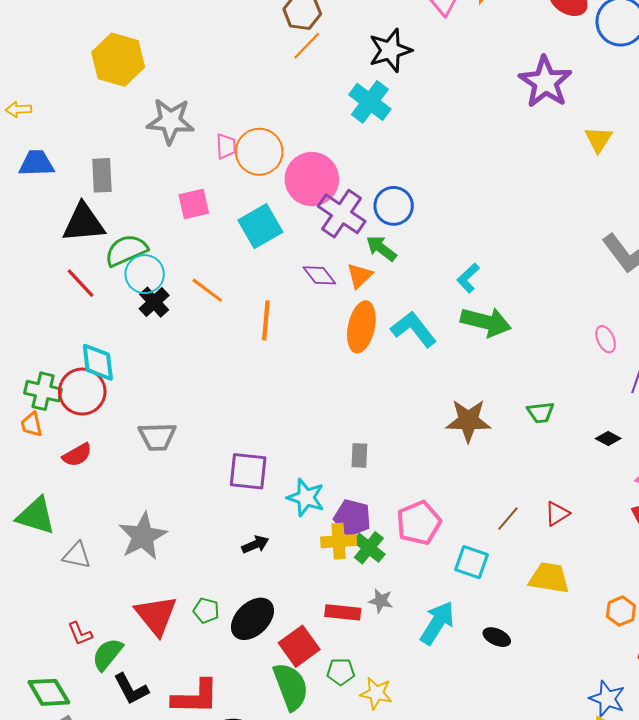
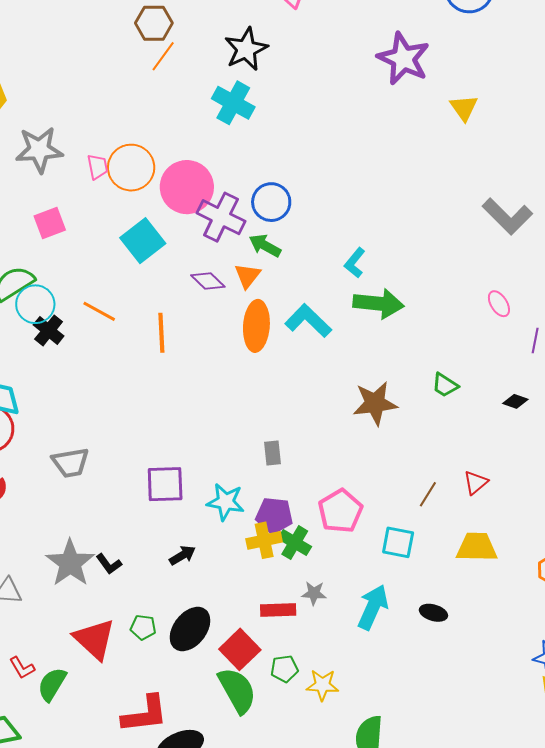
pink square: (194, 204) -> (50, 223), moved
green trapezoid: (540, 412) -> (445, 385), turned 48
black L-shape: (131, 689) -> (109, 564), moved, size x0.7

